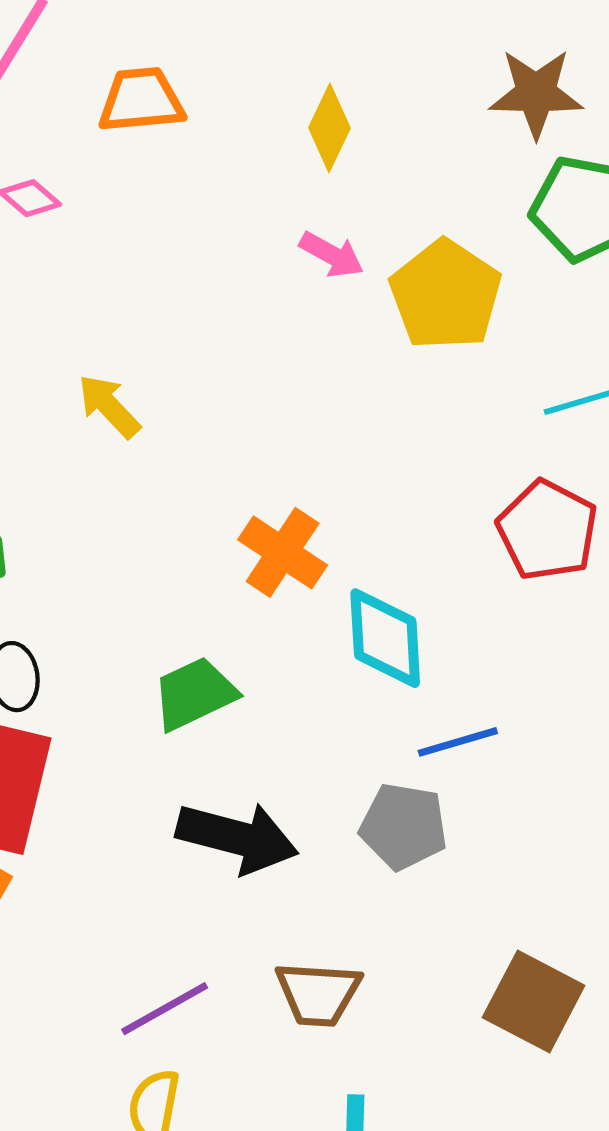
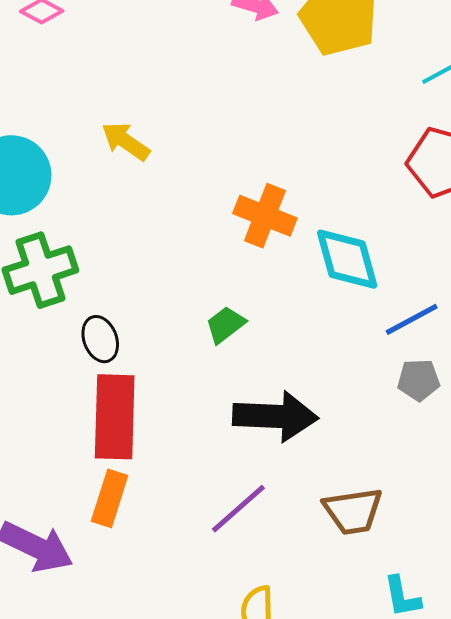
green trapezoid: (195, 694) -> (225, 325), size x0.7
gray pentagon: (404, 826) -> (419, 380), moved, size x0.7
purple line: (165, 1009) -> (238, 509), moved

